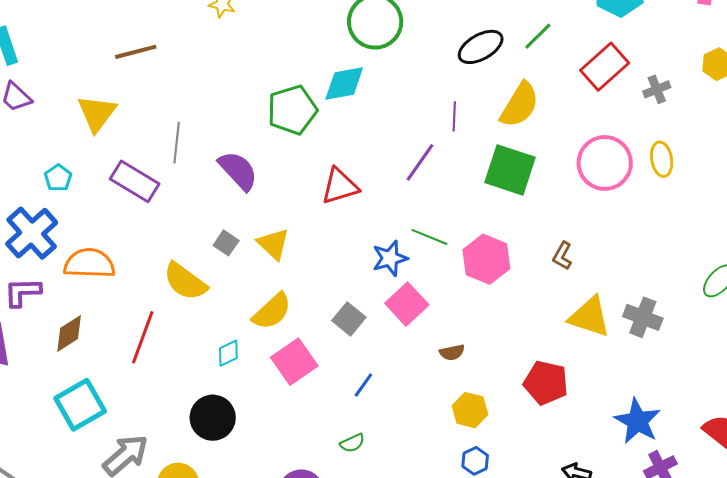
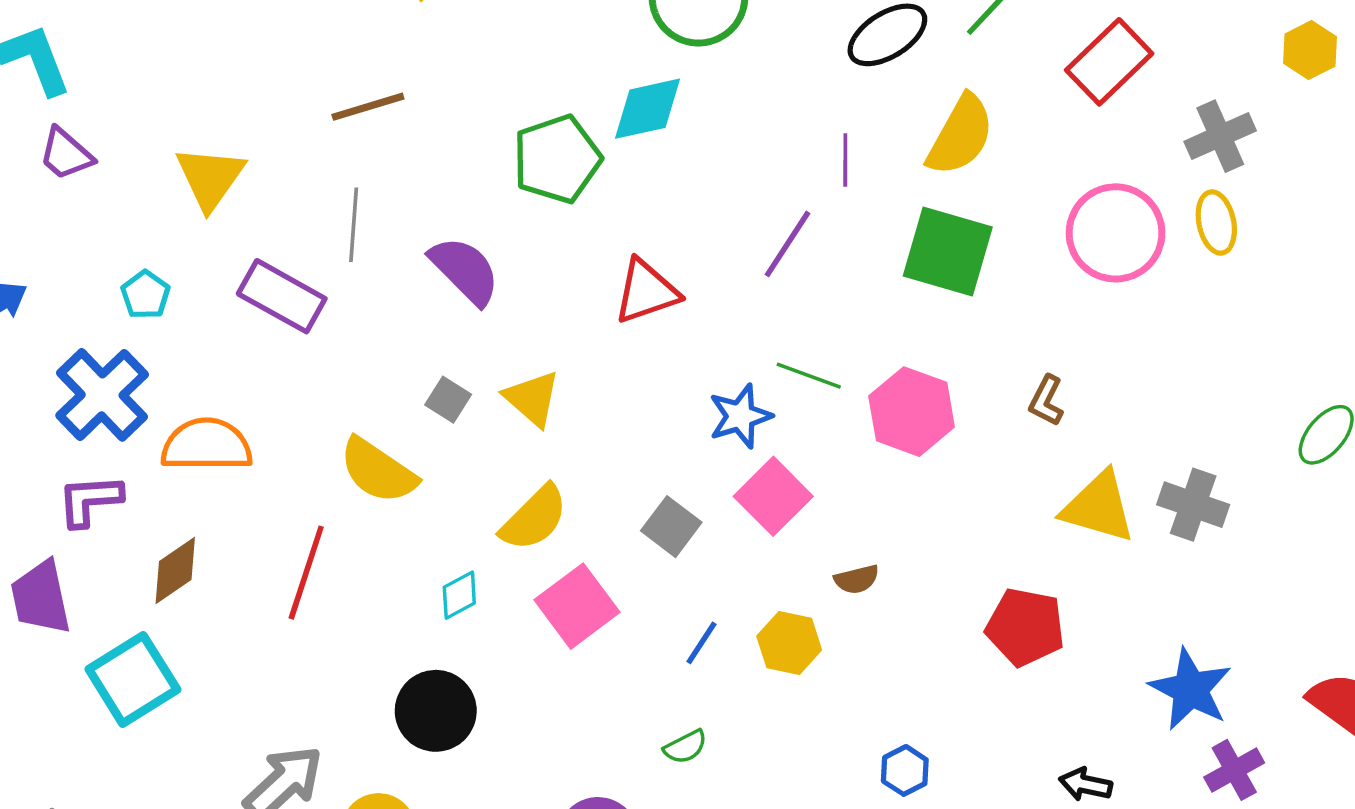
brown line: (136, 52) -> (368, 107), moved
gray cross: (657, 89) -> (1220, 136), moved, size x1.4
cyan square: (80, 405) -> (133, 679), moved
yellow hexagon: (470, 410) -> (789, 643), moved

